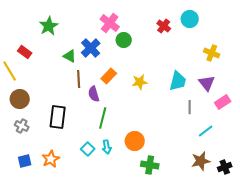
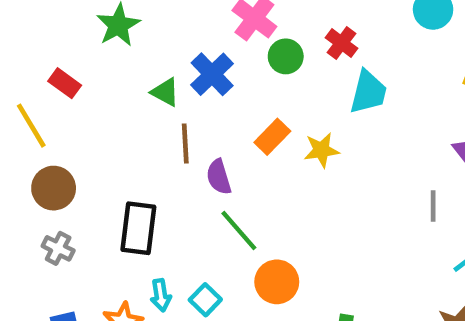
red cross: (164, 26) -> (342, 43), moved
orange rectangle: (109, 76) -> (272, 137), moved
cyan trapezoid: (178, 81) -> (368, 92), moved
green line: (103, 118) -> (239, 230), turned -55
orange circle: (135, 141) -> (277, 282), moved
cyan arrow: (107, 147) -> (161, 295), moved

